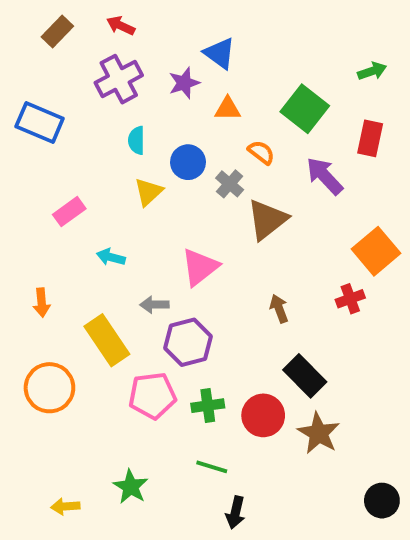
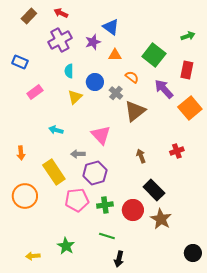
blue rectangle: (40, 123) -> (20, 62), size x0.7
pink rectangle: (69, 212) -> (35, 92), moved
orange square: (376, 251) -> (190, 108), moved
pink triangle: (200, 267) -> (101, 135), turned -35

